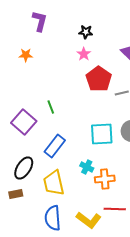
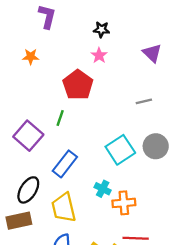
red pentagon: (99, 79) -> (78, 85), moved
green line: (51, 107) -> (60, 118), turned 40
cyan square: (102, 134) -> (120, 150), turned -30
brown rectangle: (16, 194) -> (19, 221), size x1.5

